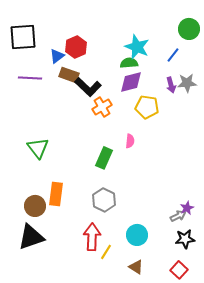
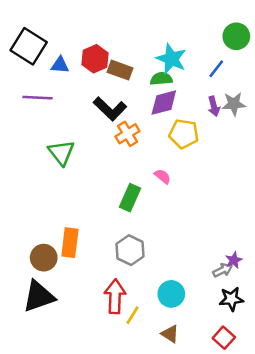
black square: (23, 37) -> (29, 46), turned 36
blue triangle: (57, 56) -> (60, 65), moved, turned 42
brown rectangle: (69, 75) -> (120, 70), moved
pink semicircle: (130, 141) -> (163, 176), turned -56
green triangle: (38, 148) -> (61, 153), moved

